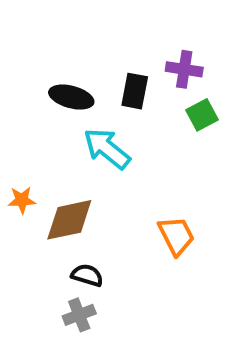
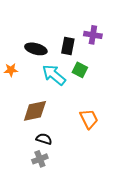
green square: (202, 115) -> (80, 70), moved, turned -35
orange star: (22, 200) -> (11, 70), moved

